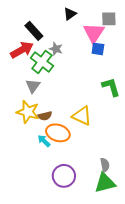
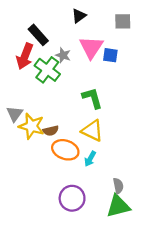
pink triangle: (94, 33) -> (91, 47), moved
red arrow: (22, 50) -> (25, 56), turned 140
gray triangle: (33, 86) -> (15, 114), moved
green L-shape: (111, 87) -> (92, 98), moved
cyan arrow: (44, 141) -> (90, 159), moved, turned -104

